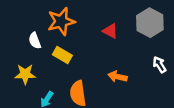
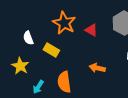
orange star: (61, 21) -> (64, 23), moved, turned -30
yellow star: (25, 74) -> (20, 66), turned 30

